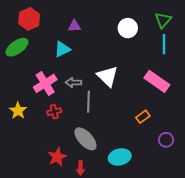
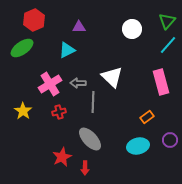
cyan line: (164, 44) -> (168, 45), turned 42
pink rectangle: (157, 81) -> (161, 82), turned 40
cyan ellipse: (120, 157) -> (138, 146), moved

